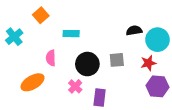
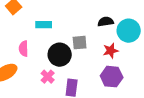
gray square: (117, 60) -> (80, 43), moved
red star: (148, 63) -> (111, 51), moved
purple hexagon: (157, 86) -> (112, 77), moved

